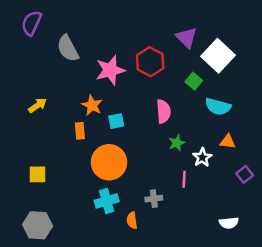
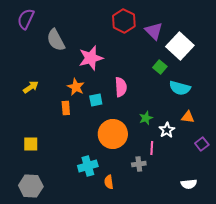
red hexagon: (150, 62) -> (124, 21), moved
pink semicircle: (163, 111) -> (121, 87), moved
orange circle: (109, 162) -> (113, 134), moved
gray cross: (154, 199) -> (139, 164), moved

